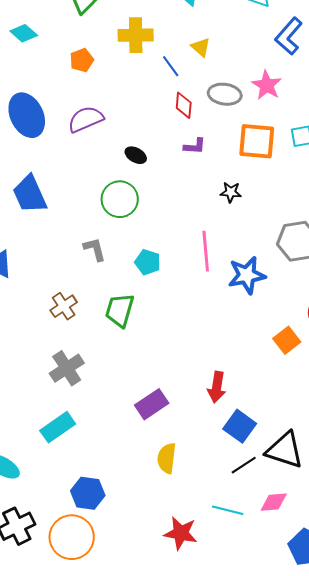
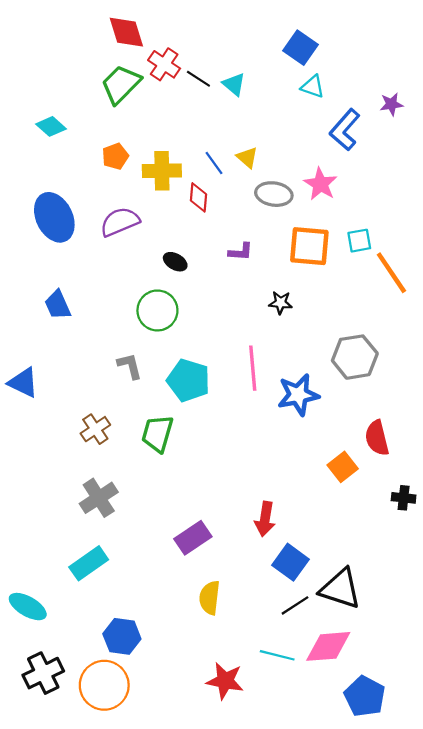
yellow cross: (136, 35) -> (162, 171), moved
yellow triangle: (201, 47) -> (247, 157), moved
red diamond: (184, 105) -> (198, 197), moved
blue trapezoid: (30, 194) -> (58, 305), size x0.7
cyan pentagon: (148, 262) -> (188, 380), size x1.5
pink diamond: (274, 502) -> (328, 646), size x1.5

